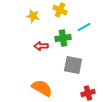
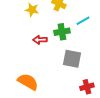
orange semicircle: (42, 88) -> (28, 82), moved

